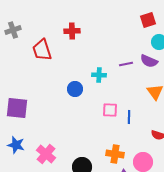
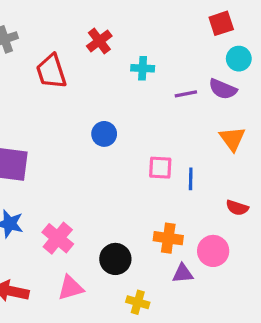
red cross: (72, 31) -> (99, 41), turned -35
cyan cross: (99, 75) -> (143, 68), moved

